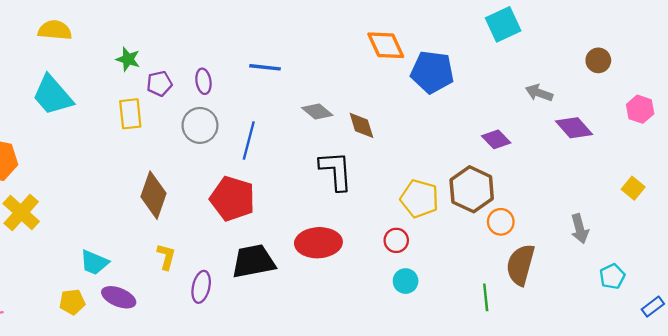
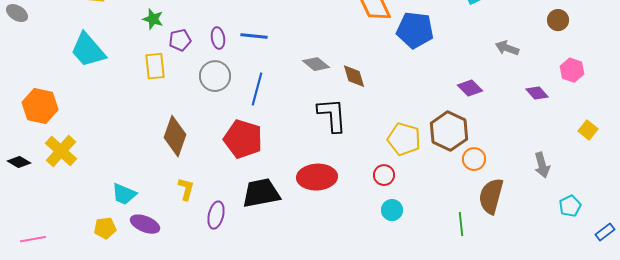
blue line: (265, 67) -> (254, 36), moved
pink hexagon: (640, 109) -> (572, 70), moved
purple diamond: (574, 128) -> (537, 93), moved, size x0.7

